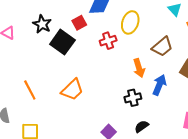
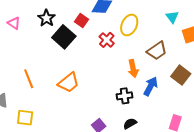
red square: (79, 23) -> (81, 20), turned -32
red cross: (108, 41) -> (107, 40), turned -35

